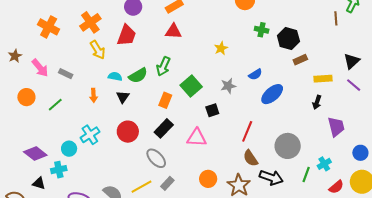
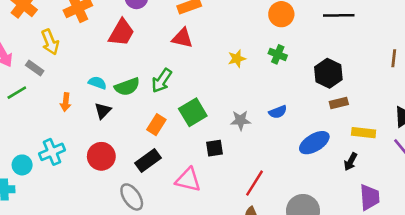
green cross: (262, 30) -> (278, 54), moved
yellow star: (221, 48) -> (237, 59), moved
yellow arrow: (98, 50) -> (50, 42), moved
blue ellipse: (272, 94) -> (314, 143), moved
green line: (55, 105) -> (17, 93), moved

